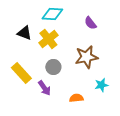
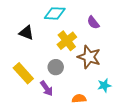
yellow cross: (48, 39) -> (67, 41), moved
brown star: (86, 57) -> (89, 57), turned 30

